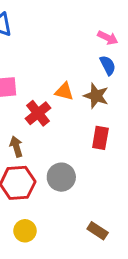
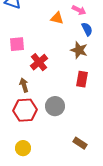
pink arrow: (108, 38) -> (79, 10), moved
orange triangle: (64, 91) -> (57, 18), moved
yellow circle: (25, 231) -> (23, 148), moved

